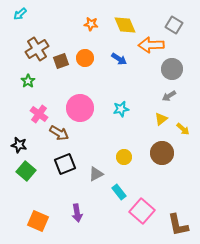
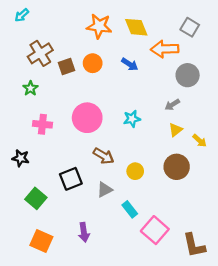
orange star: (91, 24) -> (99, 26), size x1.6
gray arrow: (169, 96) -> (172, 105), moved
pink cross: (39, 114) -> (42, 124), turned -30
brown arrow: (59, 133) -> (104, 156), moved
green square: (26, 171) -> (36, 198), moved

